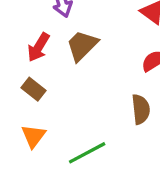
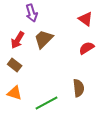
brown semicircle: (141, 109) -> (79, 88), moved
orange triangle: (34, 136) -> (15, 93), turned -49

